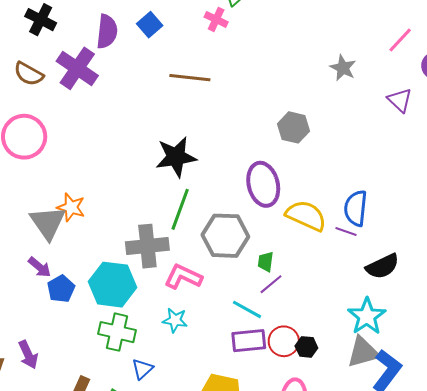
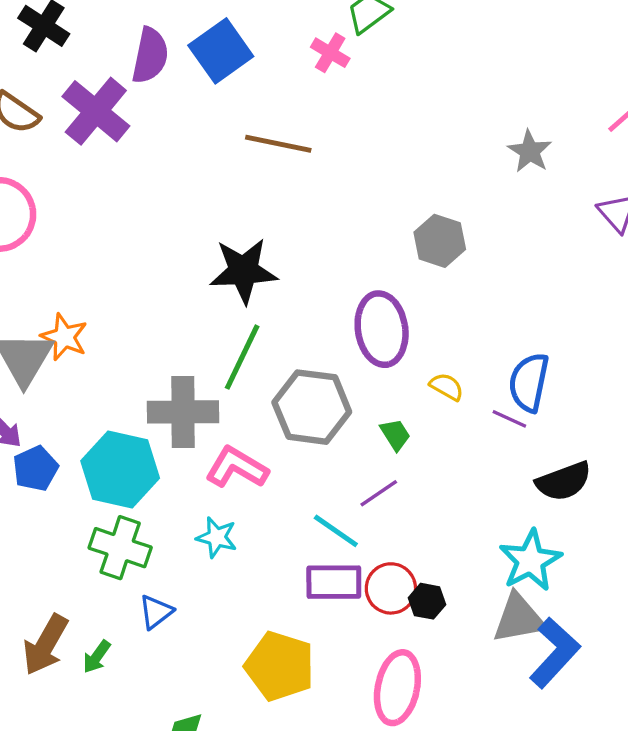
blue square: (150, 25) -> (221, 51), size x1.5
yellow semicircle: (306, 216) -> (447, 387), size x0.5
green trapezoid: (266, 262) -> (395, 435), moved, turned 135

